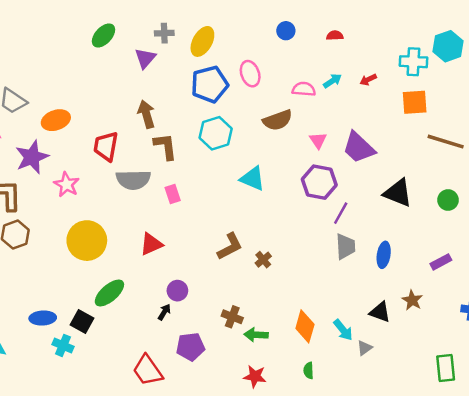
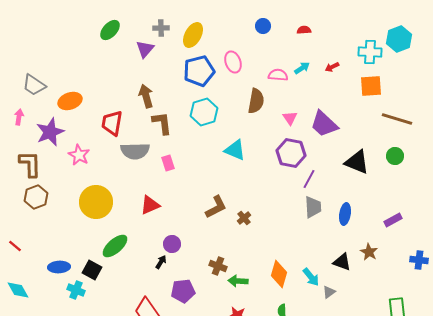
brown semicircle: (278, 120) -> (256, 101), turned -60
green circle: (448, 200) -> (395, 156), moved

